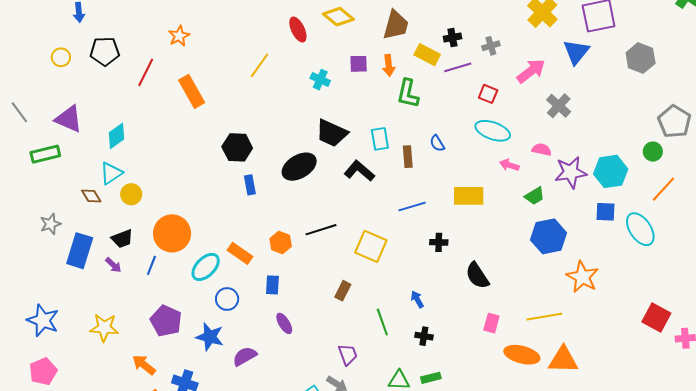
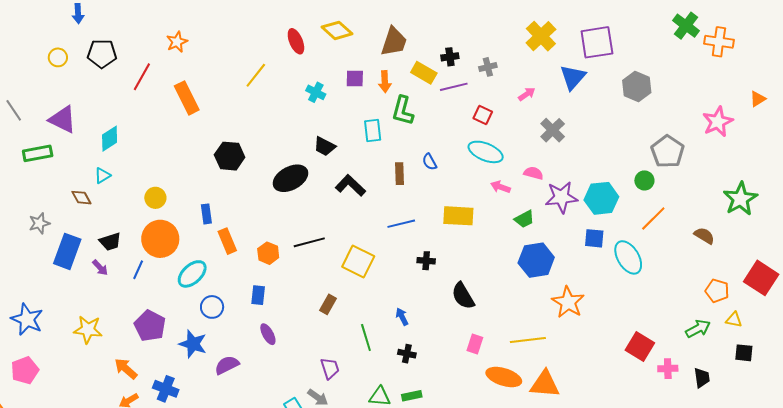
pink arrow: (531, 71) -> (527, 94), size x0.6
black trapezoid: (332, 133) -> (325, 146), size x0.7
cyan rectangle: (380, 139) -> (373, 131), moved
cyan triangle: (111, 173) -> (102, 176), size x0.7
blue rectangle: (250, 185) -> (206, 214), moved
yellow circle: (131, 194) -> (155, 198), moved
orange rectangle: (240, 253) -> (227, 241), moved, turned 30

